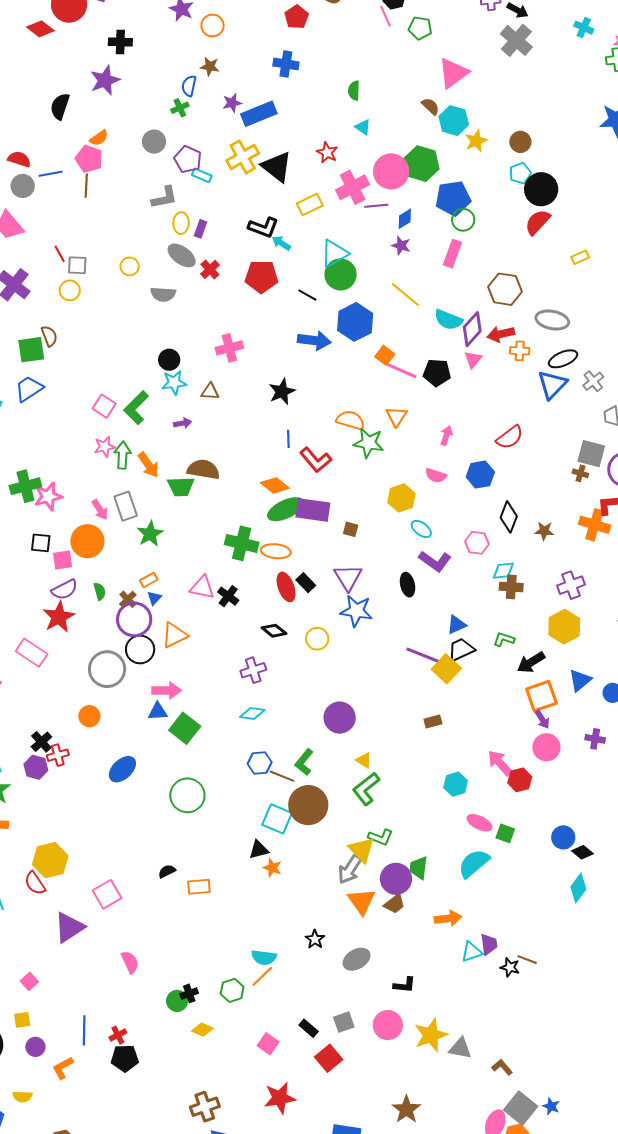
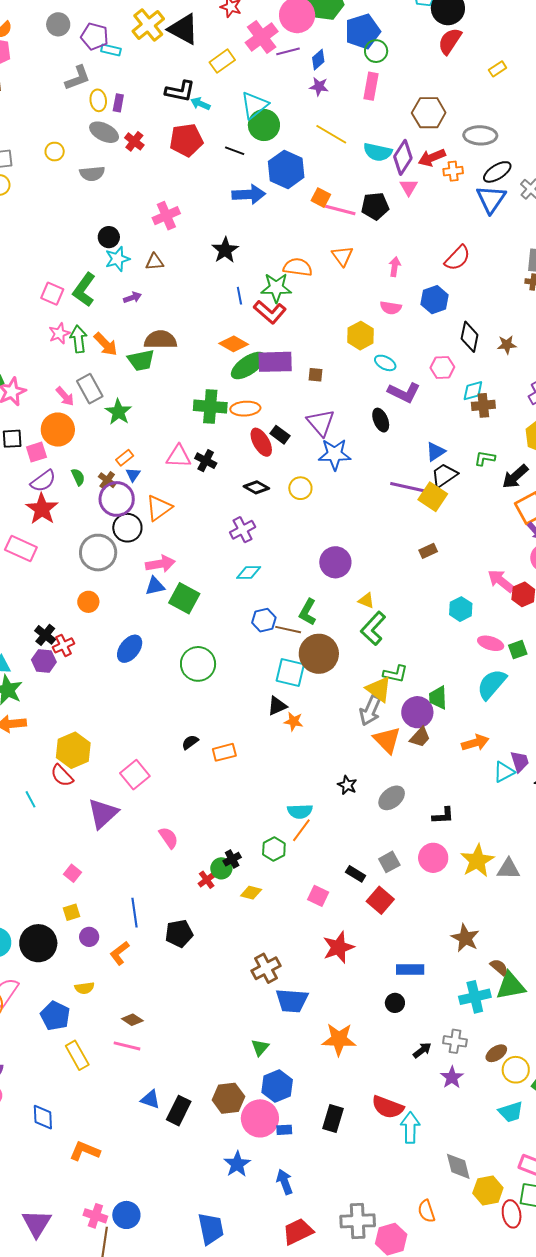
green star: (369, 443) -> (276, 288), moved
green square: (505, 833) -> (518, 650), turned -30
red cross: (118, 1035) -> (207, 880), moved

